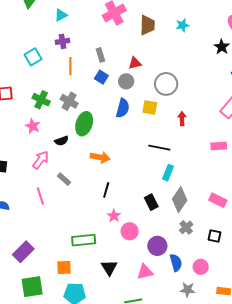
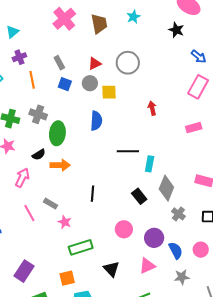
gray circle: (166, 84) -> (128, 63), moved
blue semicircle: (123, 108) -> (96, 121), moved
yellow square: (150, 108) -> (109, 92), moved
black line: (159, 148) -> (128, 151), moved
orange arrow: (100, 157) -> (60, 165), moved
gray rectangle: (64, 179) -> (50, 204), moved
pink star: (114, 216) -> (65, 222), moved
gray star: (188, 290) -> (182, 277), moved

